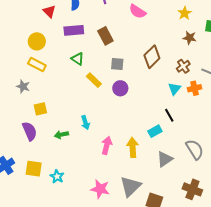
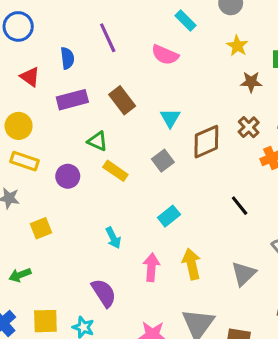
brown diamond: (152, 57) -> (206, 142), moved, turned 30
green triangle: (78, 59) -> (98, 141), moved
gray square: (117, 64) -> (163, 161), moved, turned -32
purple circle: (120, 88) -> (68, 176), moved
cyan triangle: (174, 89) -> (170, 118), moved
purple semicircle: (30, 131) -> (104, 293), moved
cyan rectangle: (155, 131) -> (169, 216), moved
green arrow: (61, 135) -> (20, 275), moved

